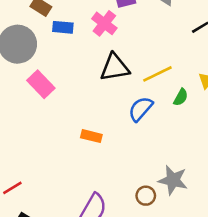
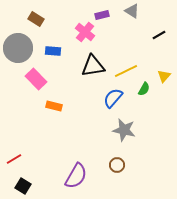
blue rectangle: (63, 27) -> (53, 51), moved
orange rectangle: (91, 136) -> (54, 106), moved
gray star: (173, 180) -> (124, 130), moved

